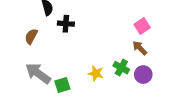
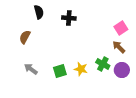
black cross: (66, 24) -> (69, 18), moved
gray arrow: (38, 73) -> (31, 69), size x0.6
green square: (62, 85) -> (60, 71), moved

